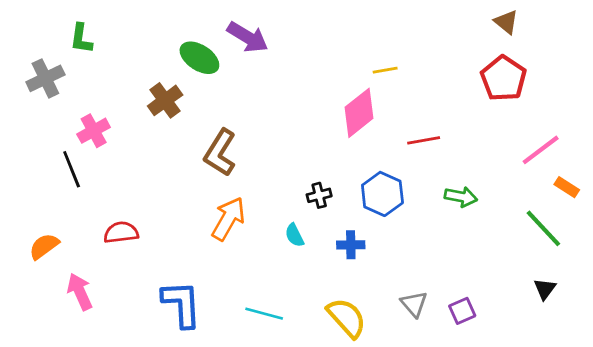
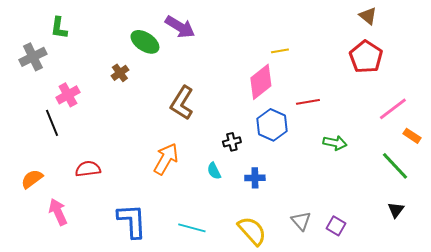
brown cross: (165, 100) -> (120, 73), size x0.7
brown L-shape: (220, 153) -> (182, 103), moved
blue hexagon: (382, 194) -> (272, 125), moved
purple square: (462, 311) -> (336, 226), turned -36

